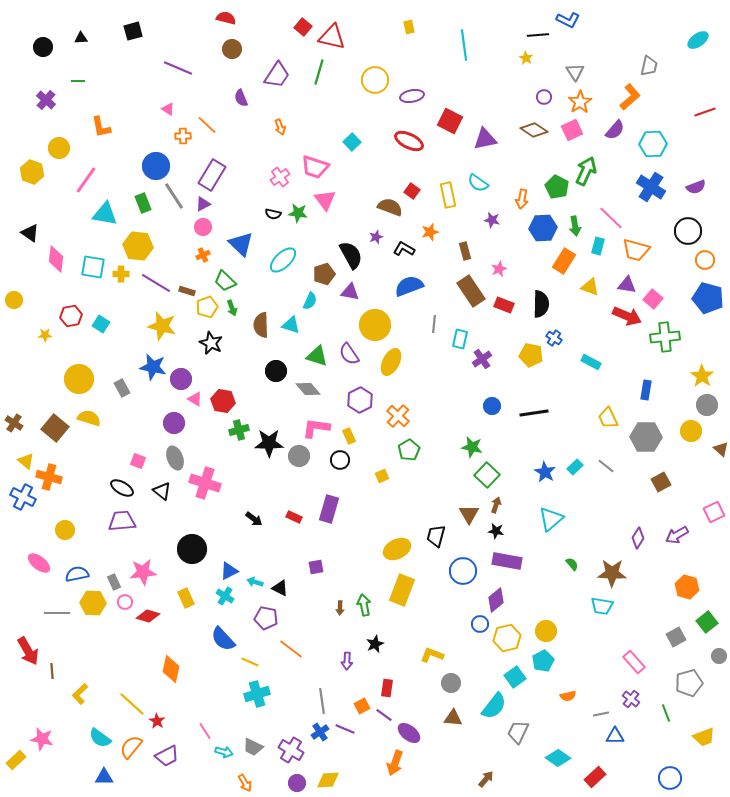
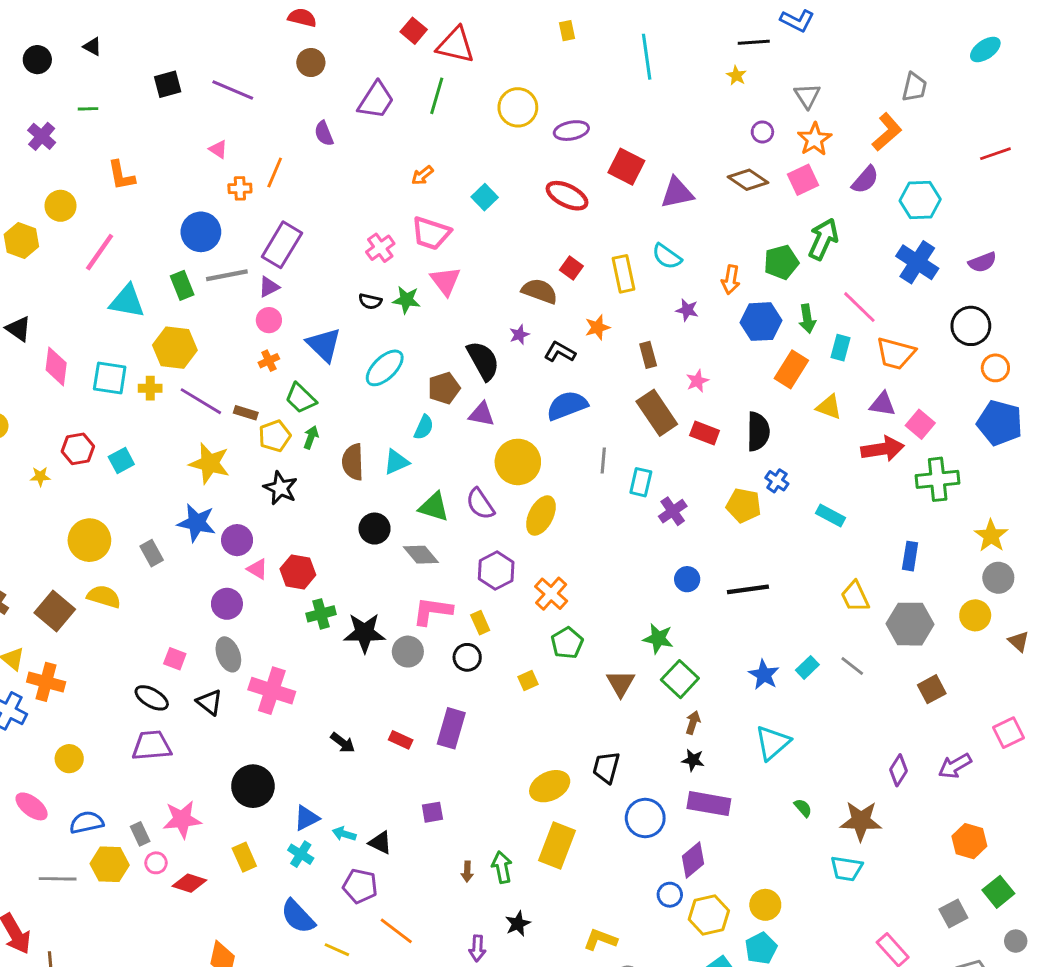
black square: (133, 31) -> (168, 84), moved
black triangle: (81, 38) -> (92, 47), turned 32
orange line: (207, 125) -> (275, 173), turned 70
orange arrow: (280, 127) -> (422, 175), moved, turned 70
green pentagon: (557, 187) -> (781, 262), turned 30
gray line: (174, 196) -> (227, 275), turned -68
green arrow: (232, 308) -> (311, 437), turned -140
red arrow: (627, 316) -> (883, 449), turned -32
cyan square: (101, 324) -> (121, 461), turned 30
cyan triangle: (291, 325) -> (396, 462), turned -42
brown triangle: (469, 514) -> (621, 683), moved

